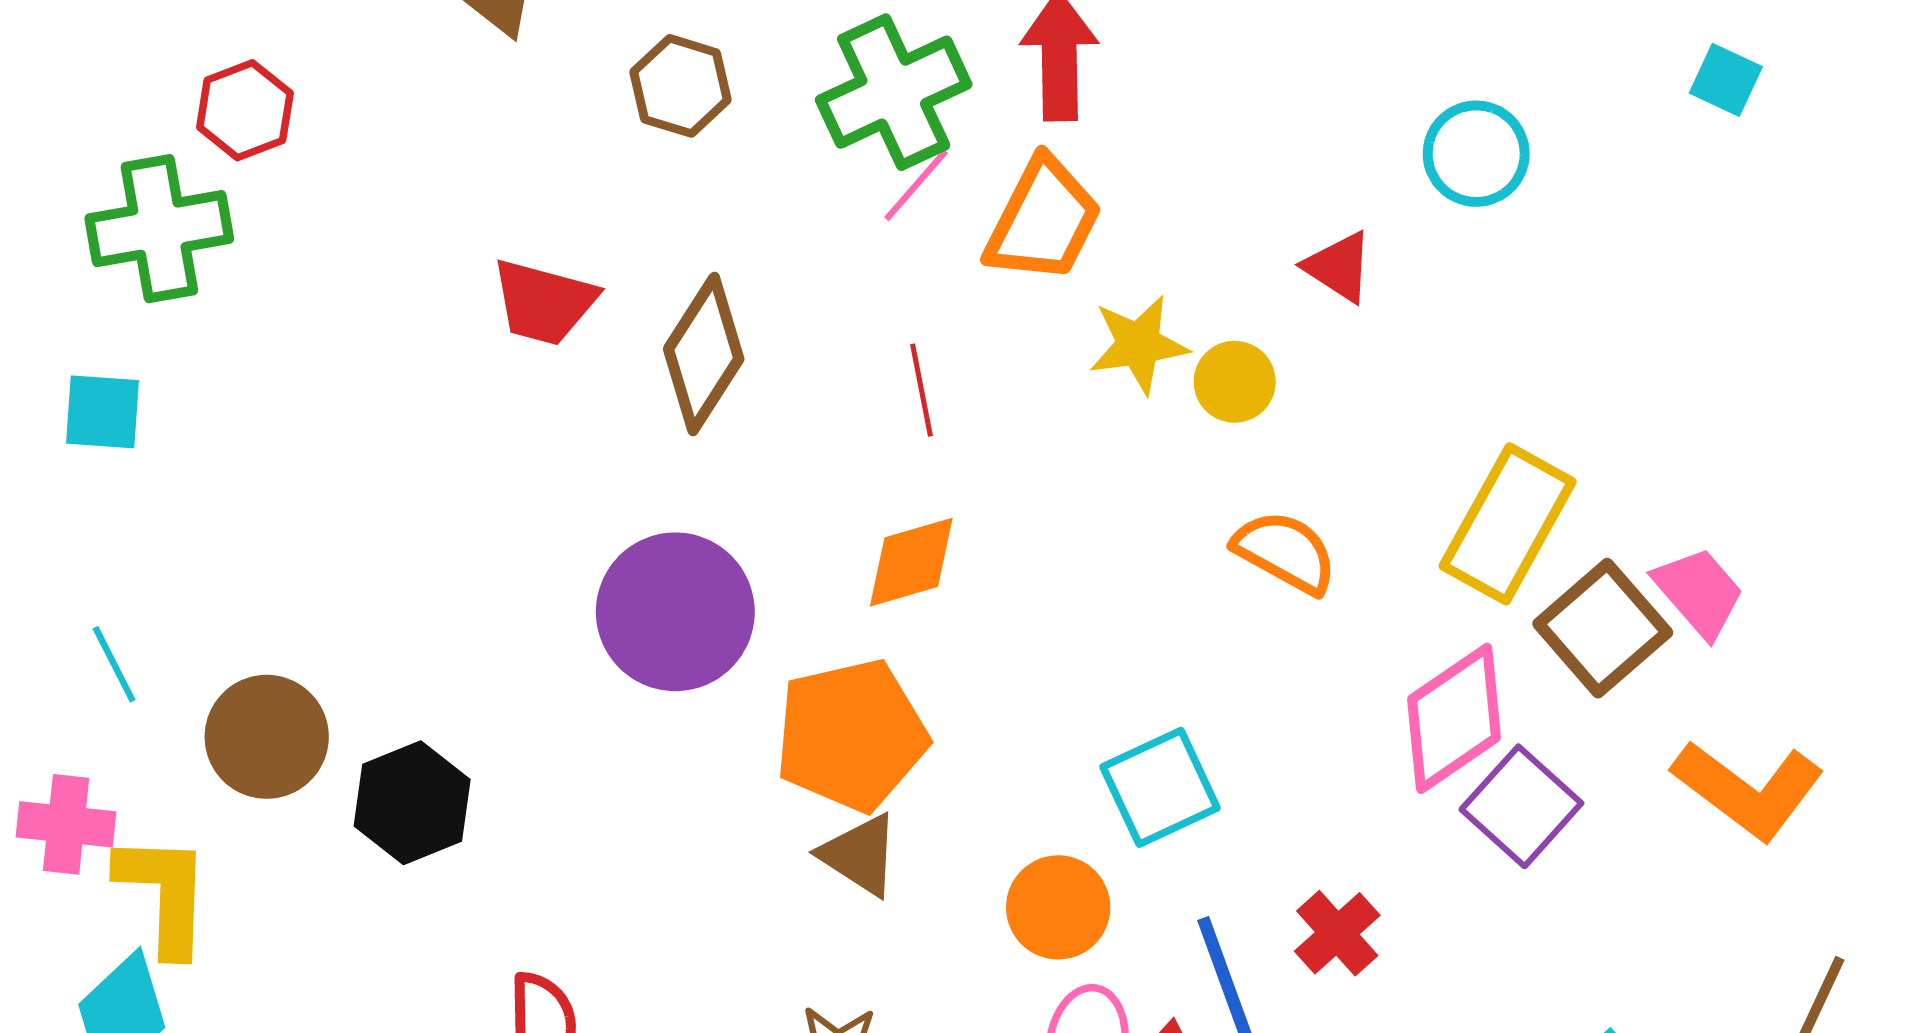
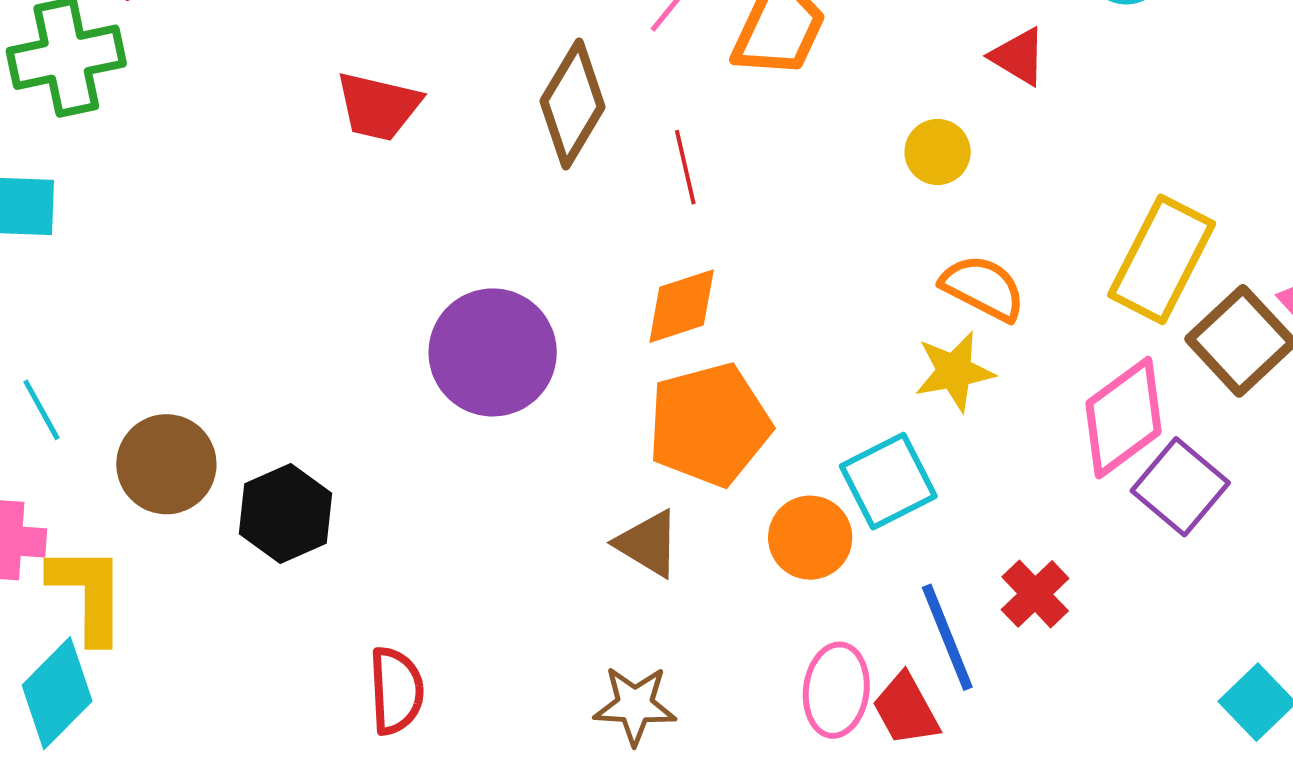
yellow star: (1139, 344) -> (954, 371), moved
brown diamond: (704, 354) -> (572, 104), moved
orange pentagon: (851, 735) -> (709, 425), moved
orange circle: (1058, 907) -> (810, 538), moved

